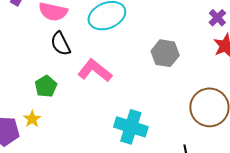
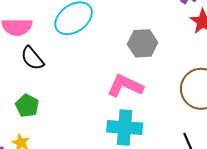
pink L-shape: (95, 71) -> (125, 86), moved

